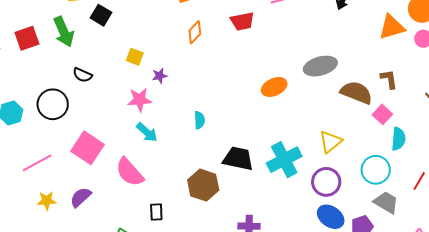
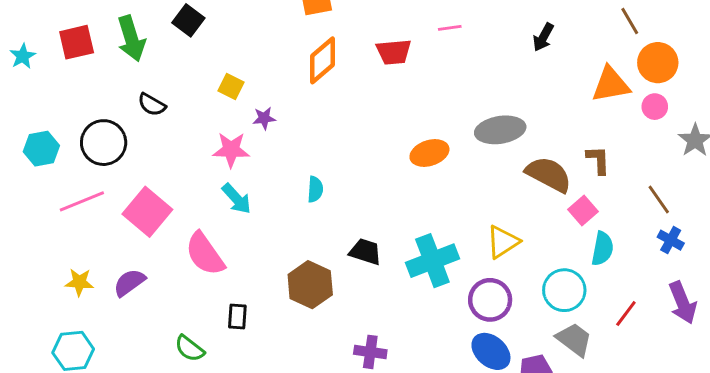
orange diamond: (195, 32) -> (322, 60), size x1.4
black trapezoid: (238, 159) -> (365, 252), size x0.7
pink line: (37, 163) -> (82, 201), moved

